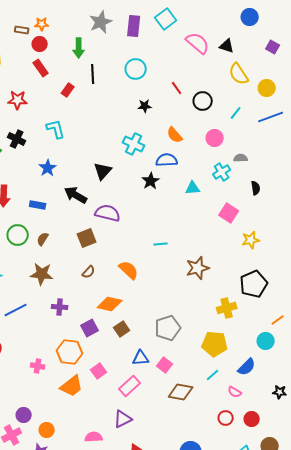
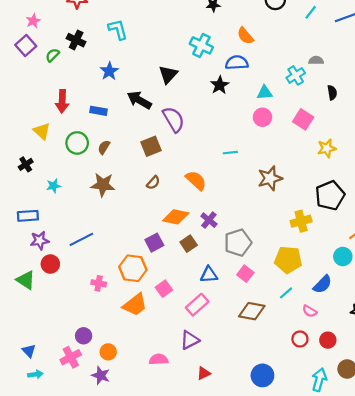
pink circle: (215, 138) -> (262, 117), moved
purple semicircle: (108, 213) -> (174, 119), turned 45
purple cross: (60, 307) -> (209, 220), moved, turned 35
blue line: (16, 310) -> (81, 239), moved
pink square: (165, 365) -> (245, 274), moved

